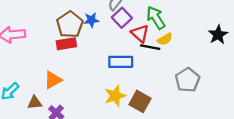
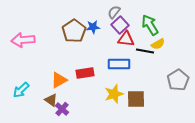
red triangle: (140, 34) -> (126, 39), moved, turned -36
red rectangle: (66, 44) -> (85, 73), moved
brown square: (140, 101) -> (136, 99), turned -30
brown triangle: (35, 103) -> (51, 100), moved, turned 40

